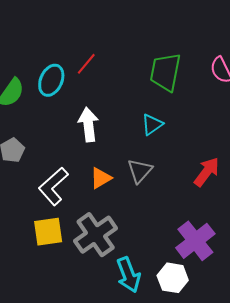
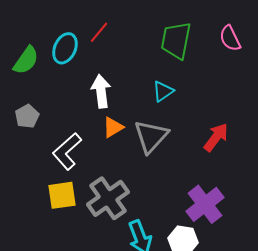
gray triangle: (140, 171) -> (151, 136), size x1.4
orange triangle: (101, 178) -> (113, 127), moved

